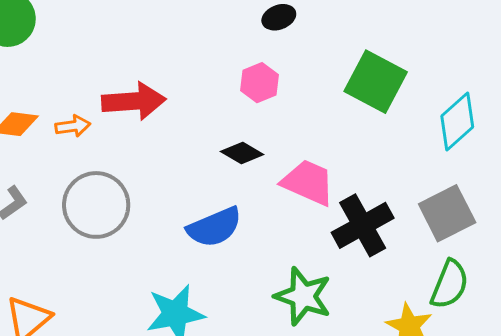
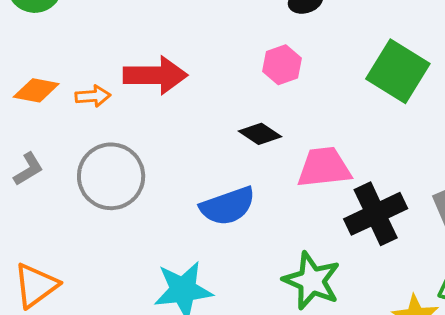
pink trapezoid: (308, 182) -> (324, 167), turned -34

